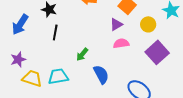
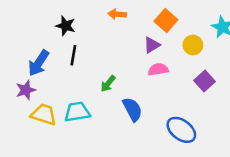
blue arrow: (20, 24) -> (39, 63), moved
purple square: (157, 52) -> (204, 81), size x0.7

